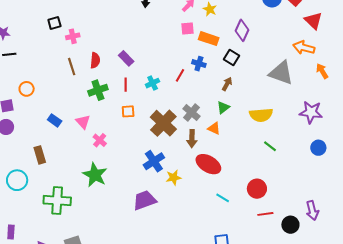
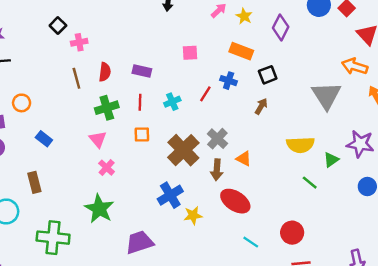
black square: (54, 23) -> (58, 25), turned -32
pink square: (188, 28) -> (190, 53), moved
purple diamond: (242, 30) -> (281, 27), moved
black square: (231, 57) -> (268, 75), turned 35
purple rectangle: (126, 58) -> (142, 71), turned -35
gray triangle: (281, 73) -> (326, 95), turned 36
green triangle: (223, 107) -> (331, 160), moved
blue rectangle: (55, 120) -> (44, 139), moved
pink triangle: (83, 122) -> (98, 139), moved
purple trapezoid: (145, 200) -> (139, 242), moved

